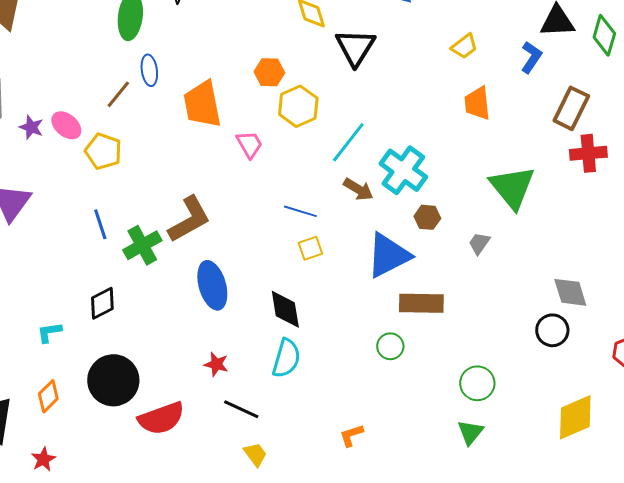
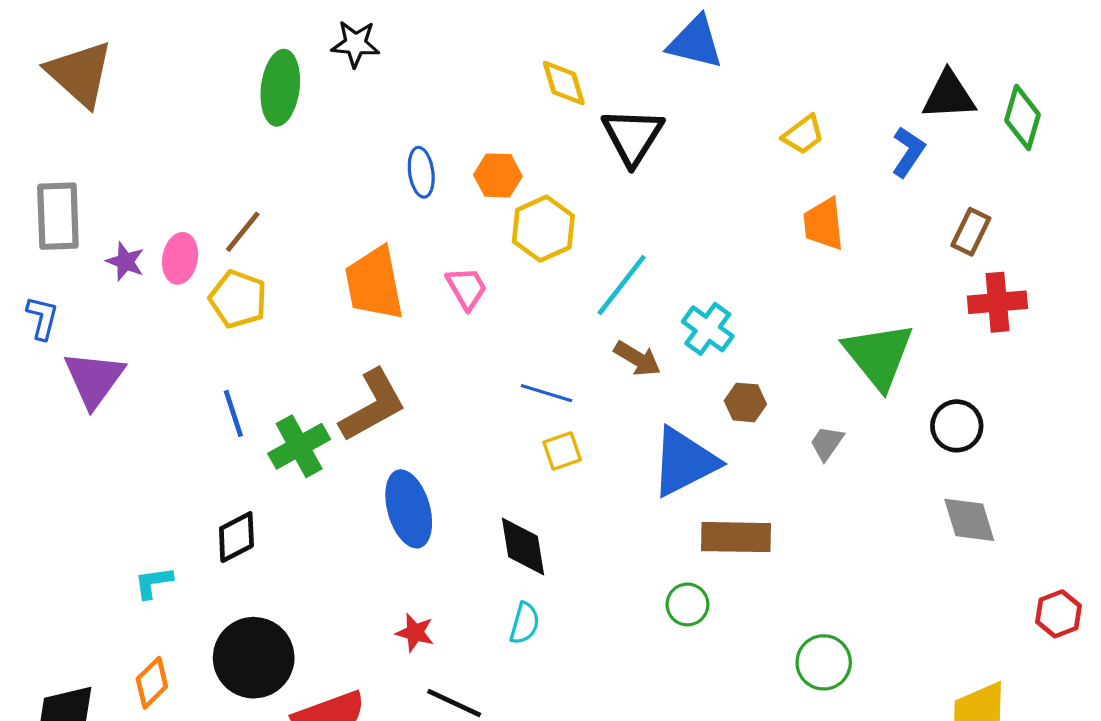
blue ellipse: (149, 70) -> (421, 172), moved
brown line: (118, 94) -> (243, 232), moved
orange trapezoid: (202, 104) -> (374, 283), moved
brown rectangle: (571, 108) -> (971, 232), size x0.7
pink ellipse: (66, 125) -> (180, 258), turned 60
cyan cross: (403, 170) -> (708, 329), size x0.7
black circle: (552, 330) -> (957, 426), moved
cyan semicircle: (286, 358) -> (525, 623), size x0.7

